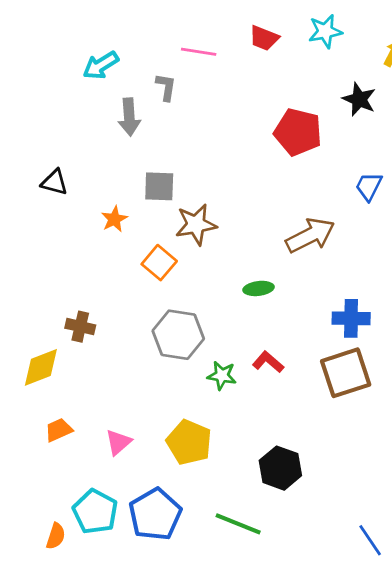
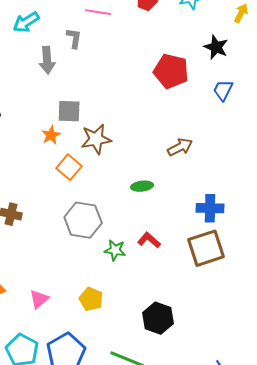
blue trapezoid: (369, 186) -> (223, 90), moved
orange star: (114, 219) -> (51, 135), moved
brown arrow: (310, 235) -> (180, 147), size x0.7
yellow pentagon: (189, 442) -> (91, 299), size x0.7

